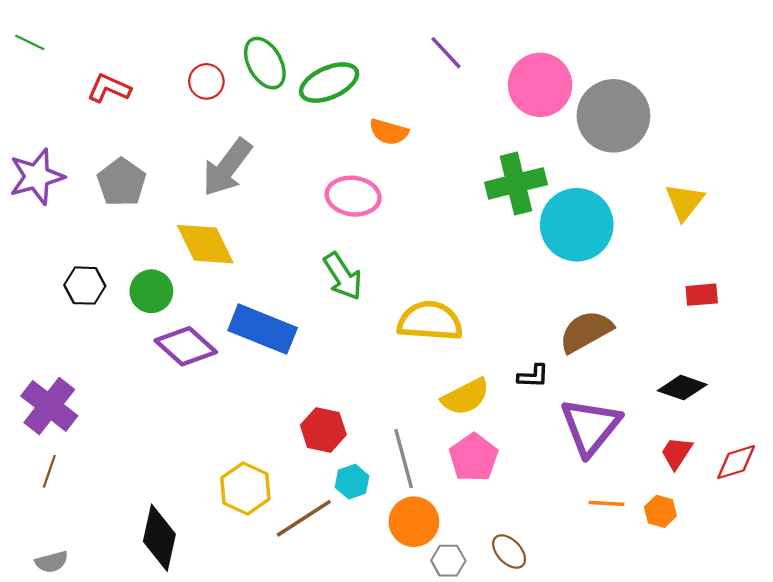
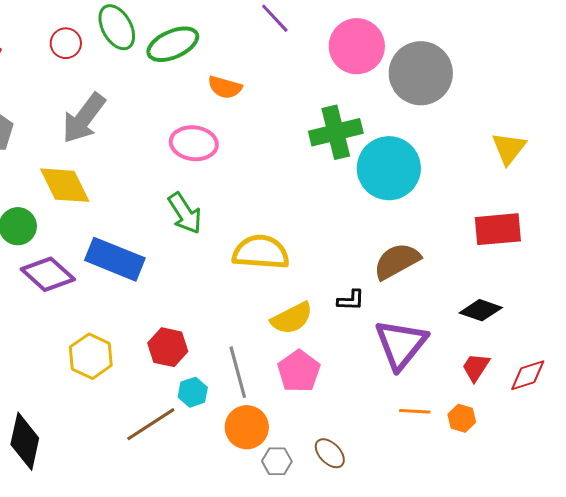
yellow triangle: (685, 202) -> (509, 148), moved
red rectangle: (702, 295) -> (498, 229), size x1.6
yellow hexagon: (245, 488) -> (91, 356), moved

